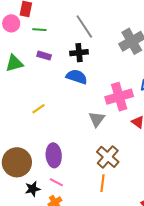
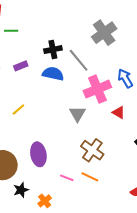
gray line: (84, 26) -> (79, 60), moved
purple rectangle: (44, 56) -> (21, 66), moved, turned -32
pink line: (56, 182) -> (67, 178), moved
orange line: (102, 183) -> (90, 177), turned -66

